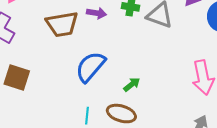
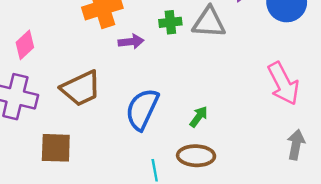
brown trapezoid: (62, 24) -> (81, 88), moved

